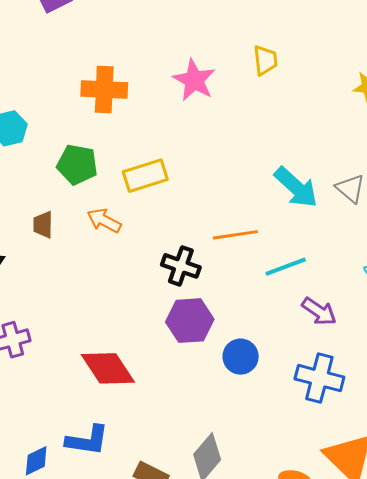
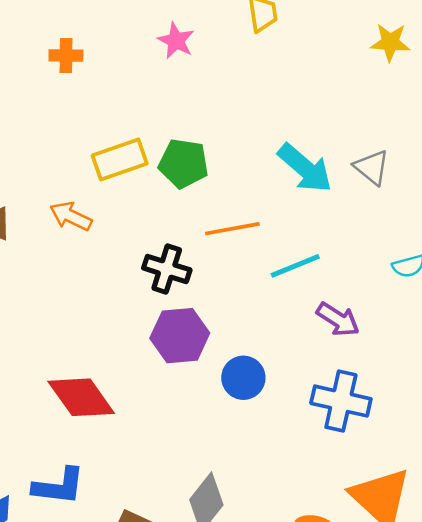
pink star: (194, 80) -> (176, 41), size x0.7
orange cross: (104, 89) -> (66, 56), size x0.6
green pentagon: (77, 165) -> (183, 163), moved

